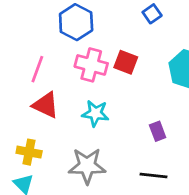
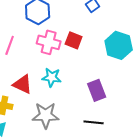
red triangle: (46, 105) -> (23, 84), moved
purple rectangle: (158, 131) -> (97, 90), size x1.5

